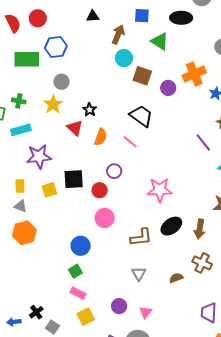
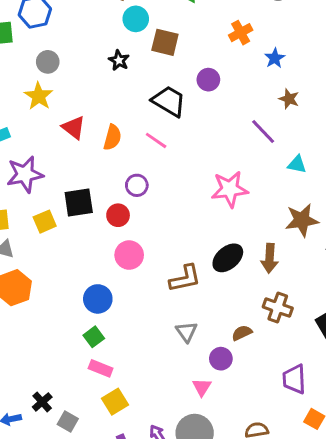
orange cross: (194, 74) -> (241, 33), size x0.7
purple circle: (168, 88) -> (208, 80), moved
black star: (90, 110) -> (119, 60), moved
pink star: (160, 190) -> (230, 189), moved
purple circle: (119, 306) -> (221, 359), moved

